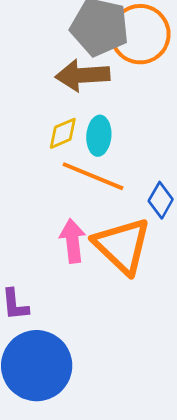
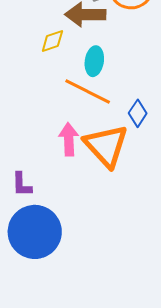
yellow diamond: (63, 133) -> (52, 41), moved

